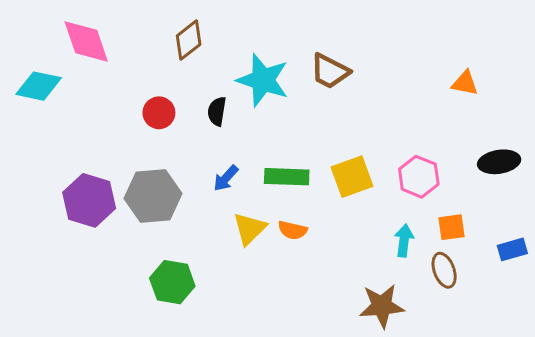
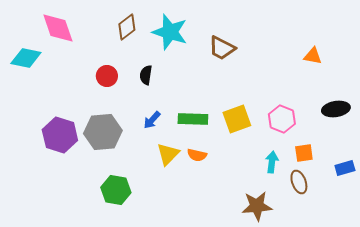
cyan star: (263, 80) -> (170, 32), moved

